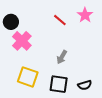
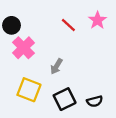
gray arrow: (62, 57) -> (56, 66), moved
black square: (59, 84) -> (65, 99), turned -36

